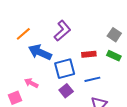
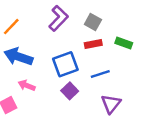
gray square: (114, 35) -> (93, 22), moved
blue arrow: (40, 52) -> (18, 57), moved

